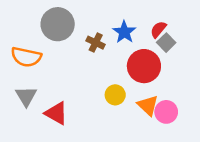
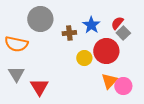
brown cross: (96, 43) -> (69, 33), turned -32
yellow circle: (115, 95) -> (84, 58), moved
orange triangle: (148, 105) -> (109, 81), turned 30
red triangle: (56, 113) -> (39, 87), turned 30

